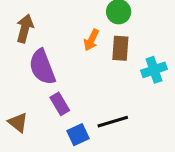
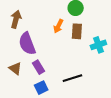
brown triangle: (18, 122) -> (15, 68), moved
blue square: (78, 135) -> (41, 88), moved

